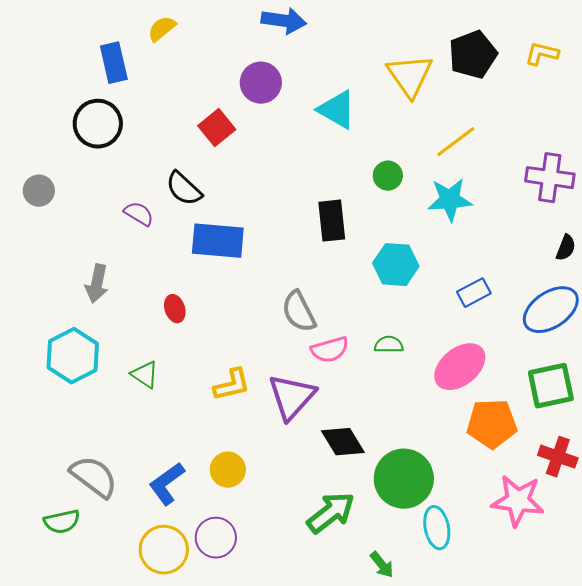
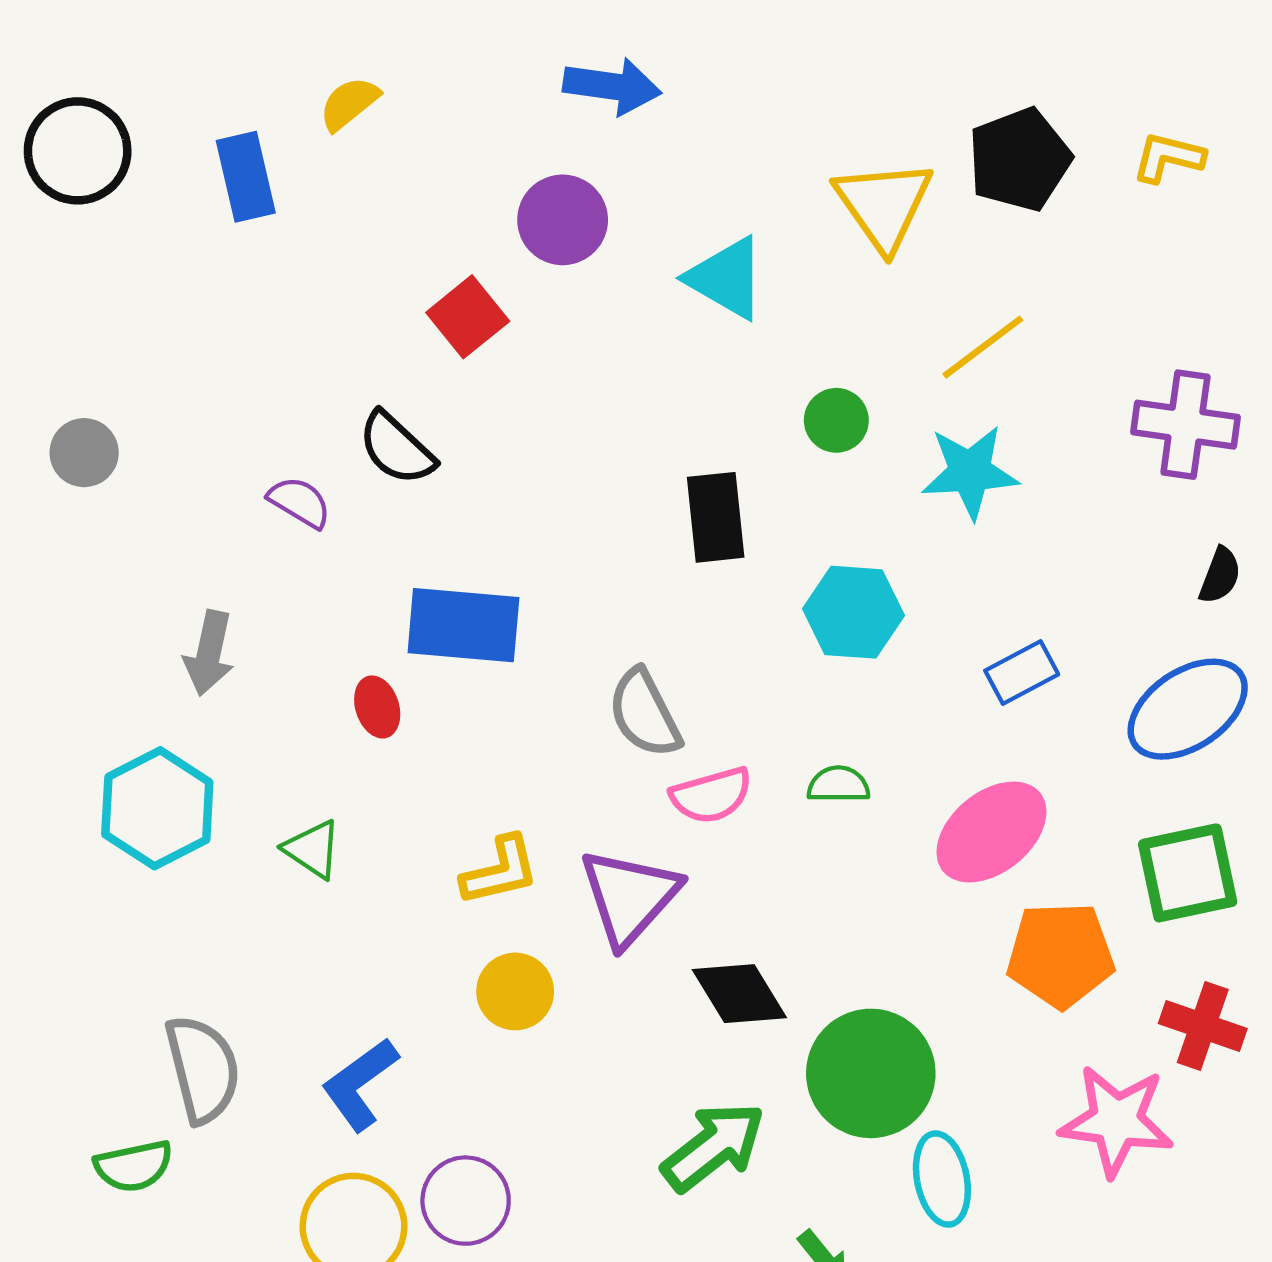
black circle: (98, 124) -> (78, 151), moved
blue rectangle: (218, 241) -> (463, 625), moved
yellow circle: (228, 470) -> (515, 991), moved
gray semicircle: (94, 477) -> (203, 1069), turned 39

